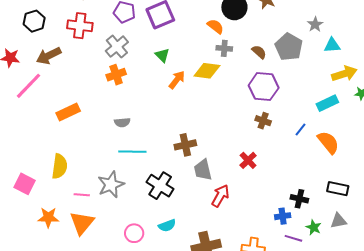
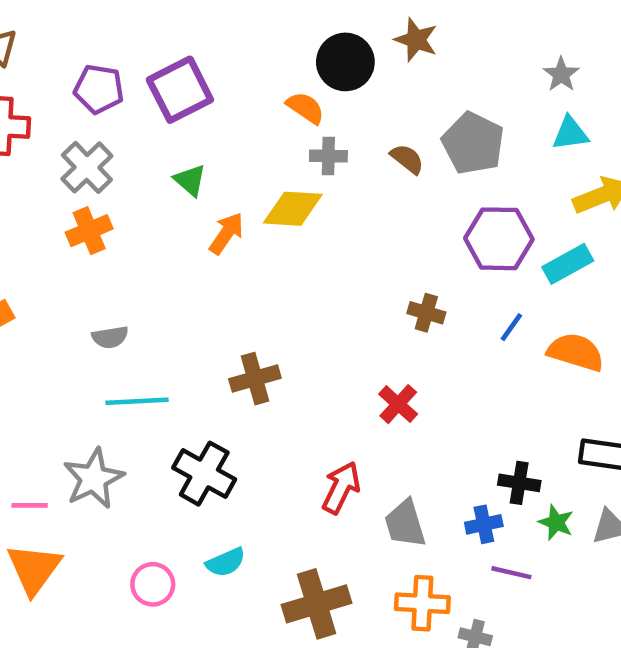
gray star: (315, 24) -> (561, 74), moved
purple hexagon: (264, 87) -> (499, 239), moved
orange semicircle: (328, 142) -> (576, 352), turned -30
gray trapezoid: (203, 170) -> (405, 524), moved
green star: (314, 227) -> (556, 523), moved

